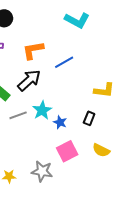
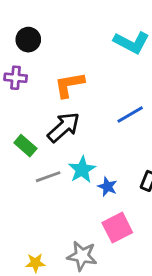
blue line: (64, 62) -> (130, 115), moved

